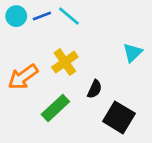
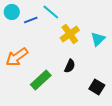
blue line: (42, 16) -> (31, 20), moved
yellow cross: (65, 62) -> (70, 34), moved
black square: (119, 117) -> (97, 87), moved, size x0.7

